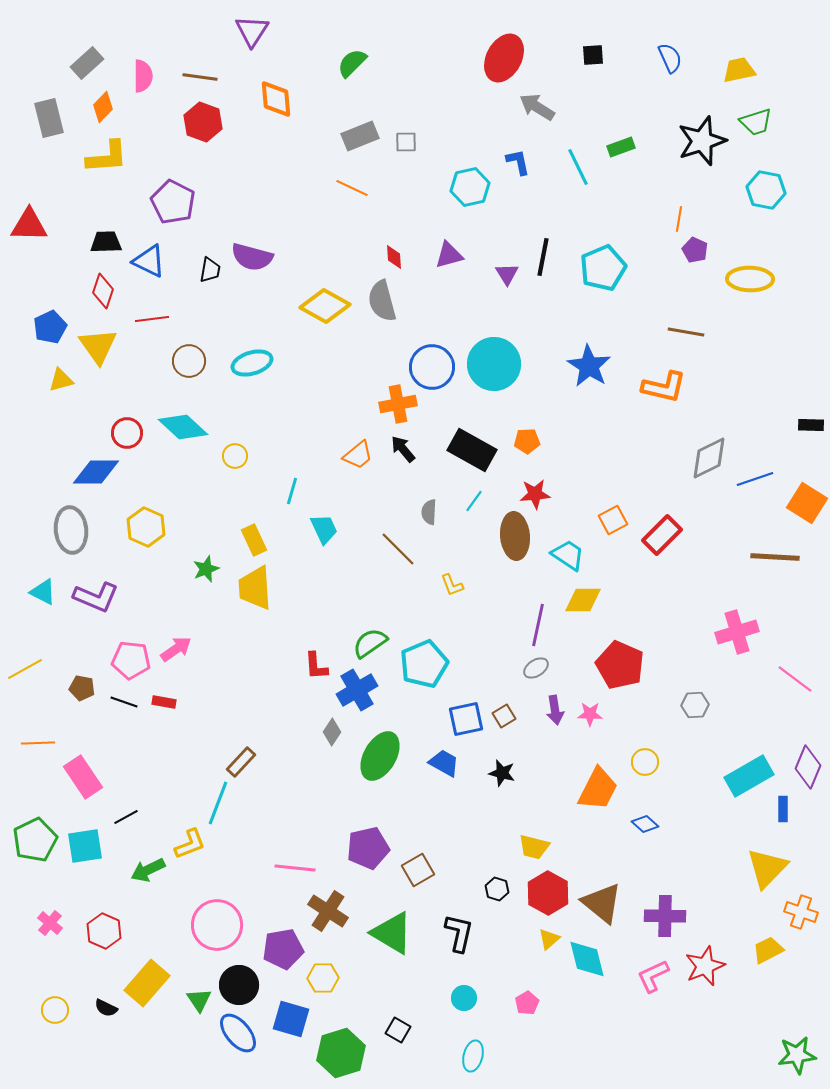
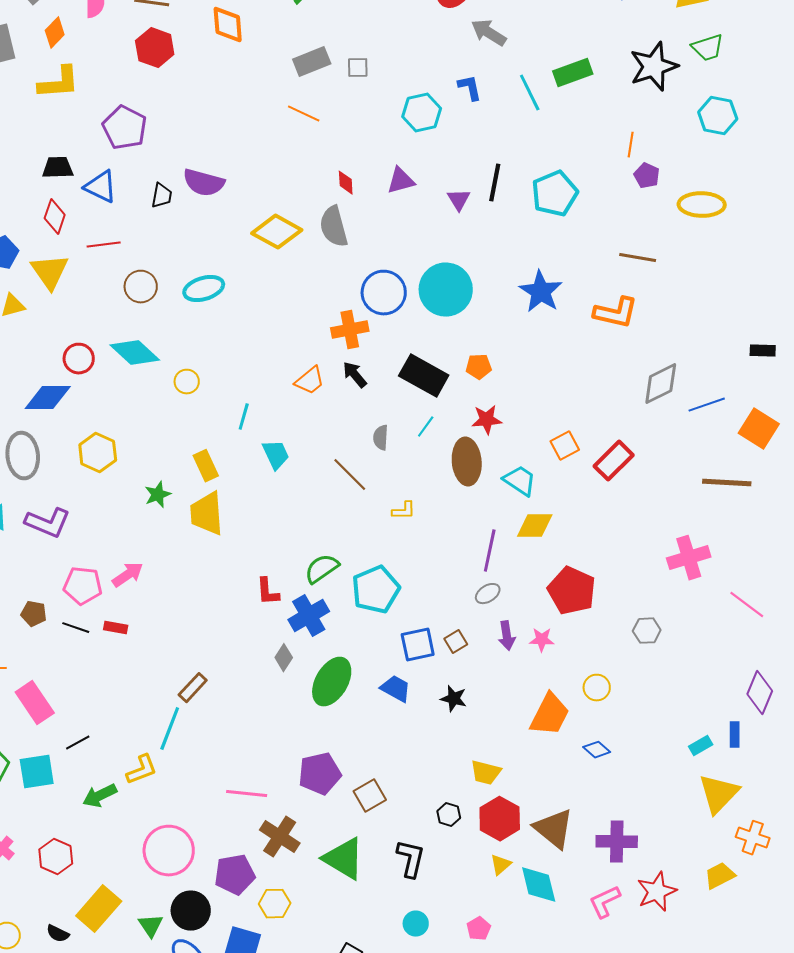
green rectangle: (621, 147) -> (573, 73), size x1.4
yellow L-shape: (452, 585) -> (404, 511), turned -70
cyan rectangle: (749, 776) -> (701, 746), moved, size x0.5

